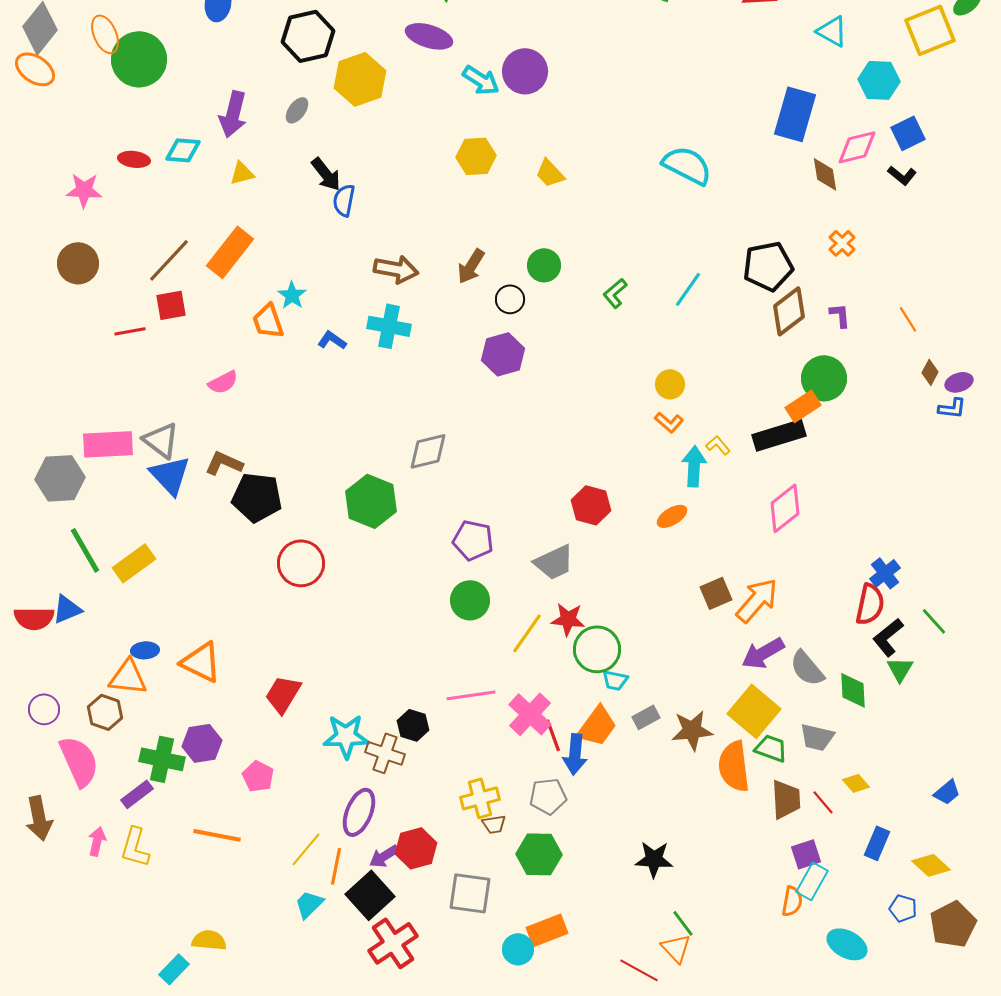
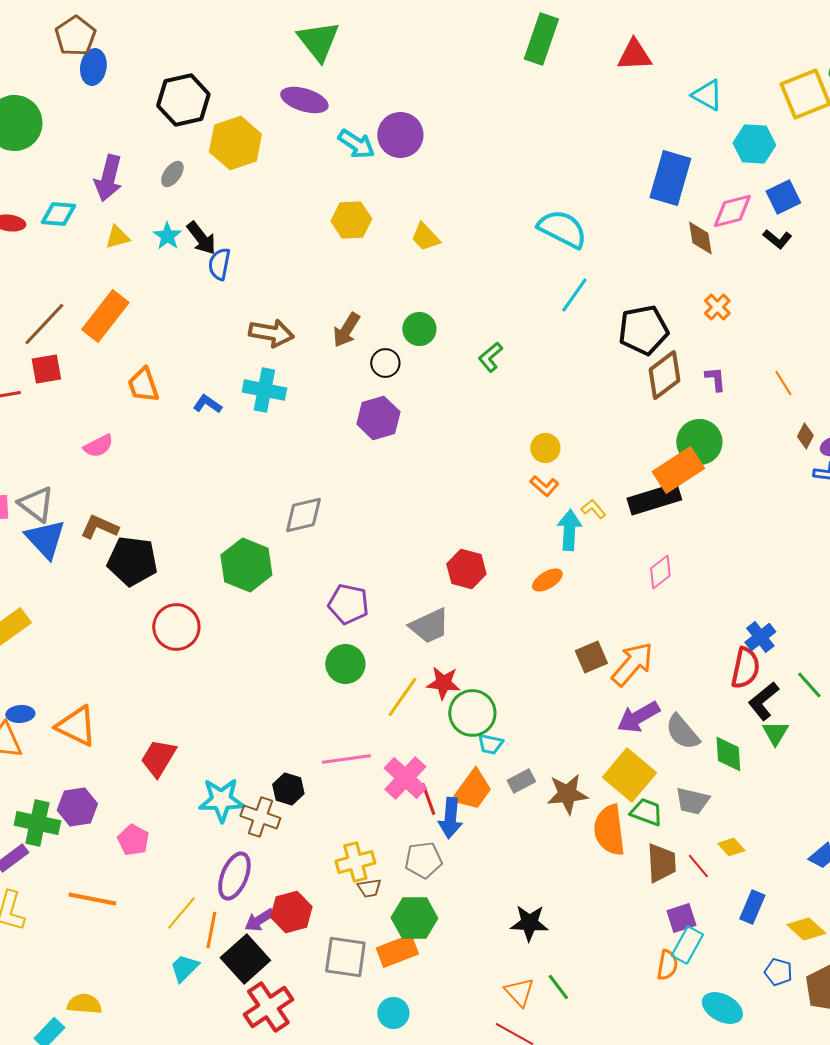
cyan line: (688, 289) -> (574, 295), moved
cyan star: (292, 295) -> (167, 236), moved
orange rectangle: (803, 406) -> (678, 470), size x1.4
pink diamond: (785, 508) -> (660, 572), size x0.7
orange rectangle: (547, 930) -> (397, 951), moved
orange triangle: (676, 948) -> (519, 992), moved

